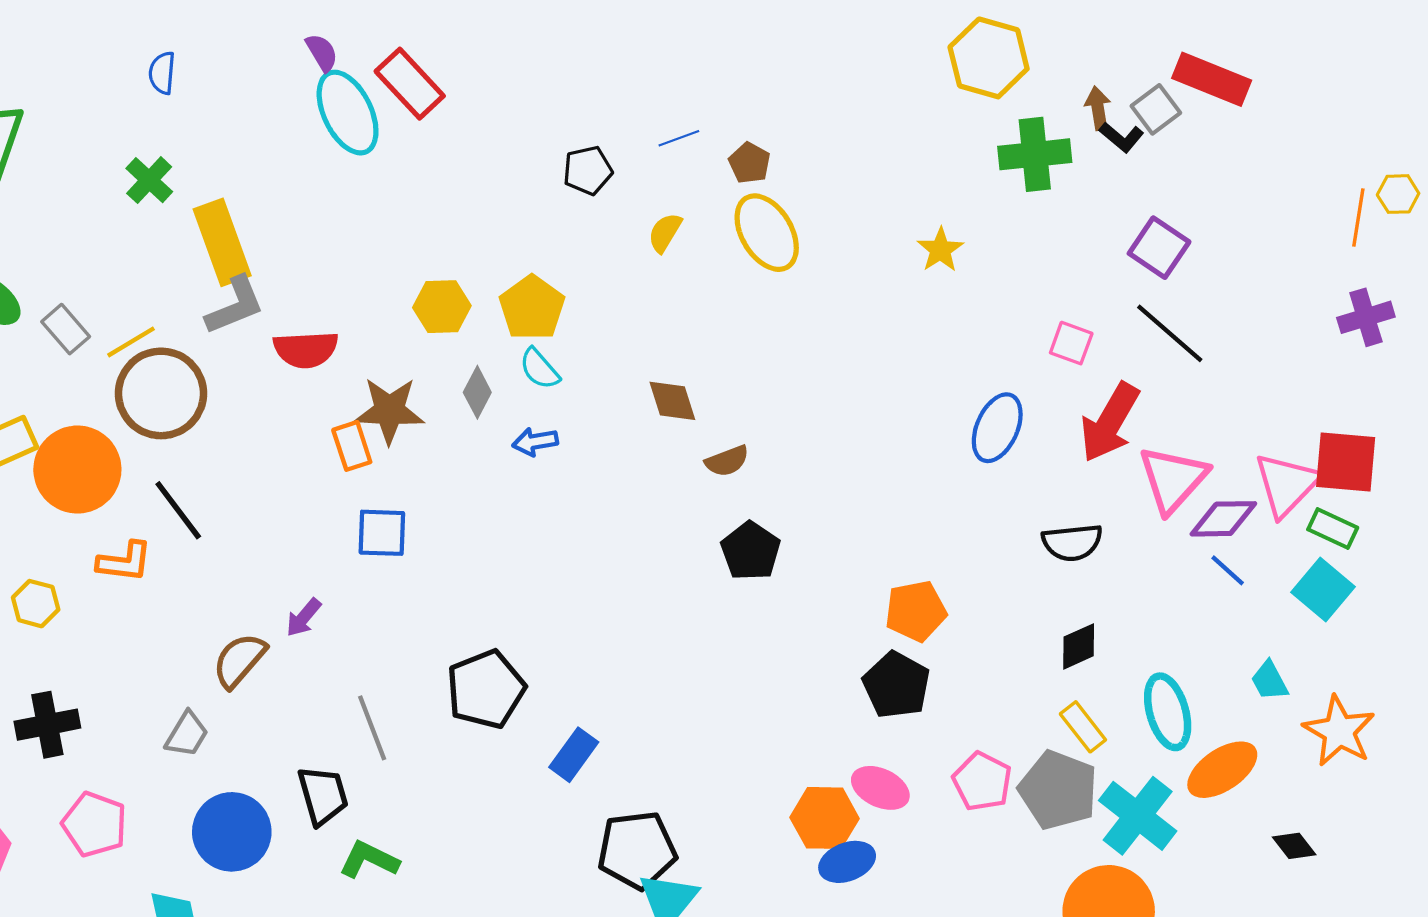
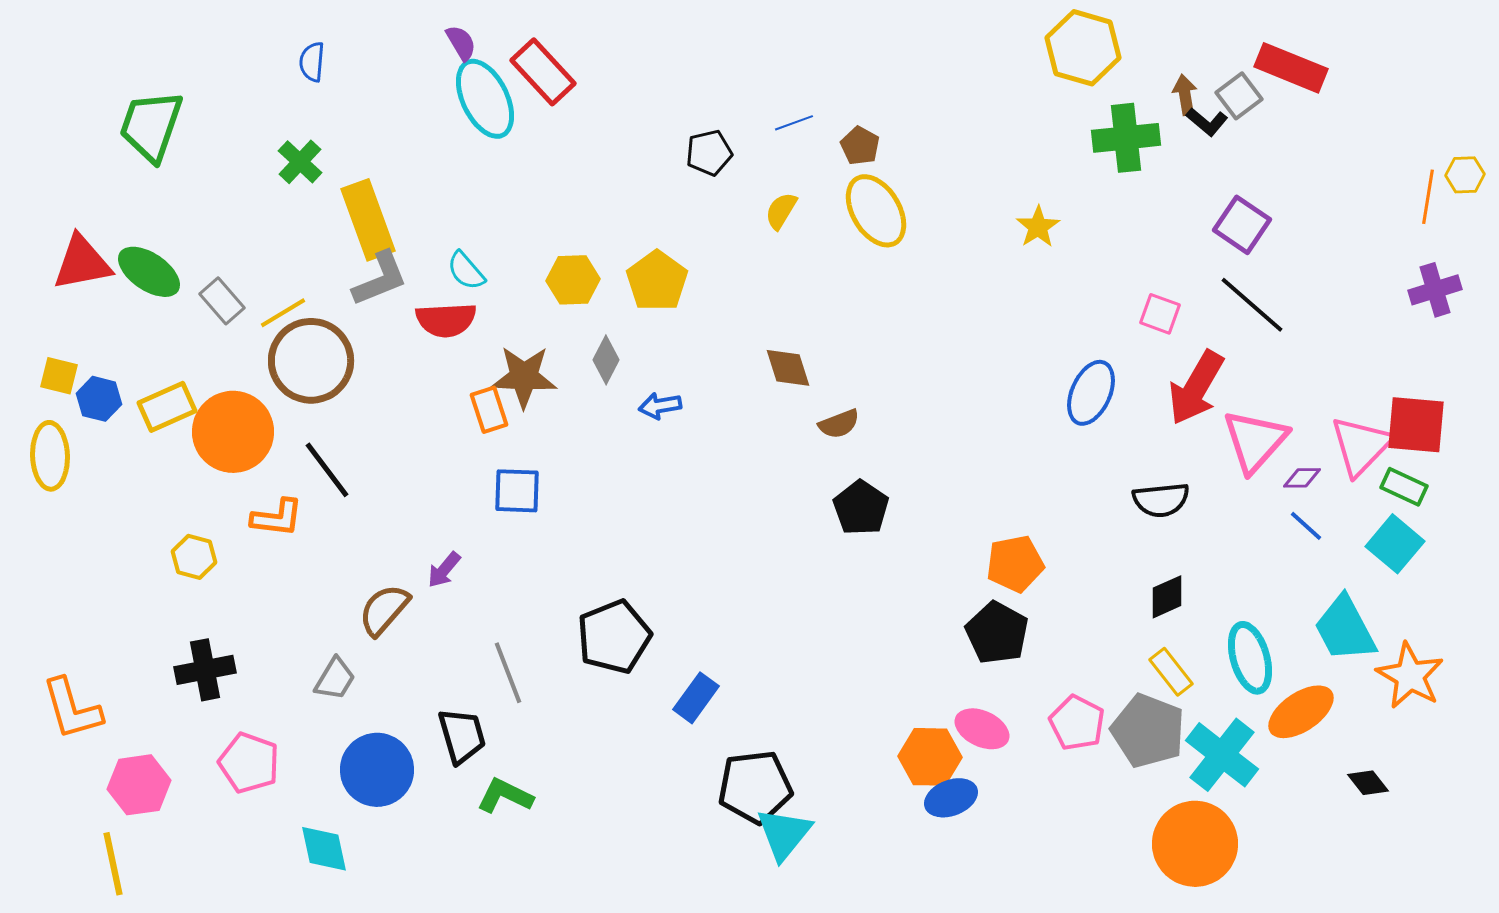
cyan semicircle: (539, 369) -> (466, 271), moved
purple diamond: (1223, 519) -> (1302, 478), size x0.6
cyan trapezoid: (1269, 681) -> (1345, 629), size x1.8

